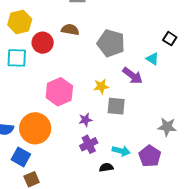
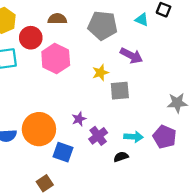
cyan triangle: (152, 59) -> (142, 20), moved
pink hexagon: (59, 92) -> (56, 59), moved
purple star: (85, 120) -> (79, 119), moved
blue square: (21, 157) -> (63, 152), moved

